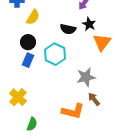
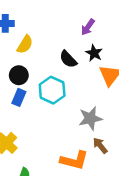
black semicircle: (68, 29) -> (68, 59), turned 35

